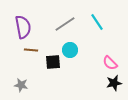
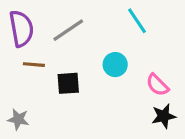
gray line: (65, 24) -> (68, 30), moved
cyan circle: (70, 50) -> (115, 65), moved

